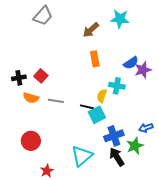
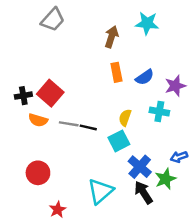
brown arrow: (91, 30) -> (112, 37), turned 150
blue semicircle: (131, 63) -> (145, 77), moved
red square: (41, 76) -> (50, 93), size x1.5
cyan cross: (117, 86) -> (159, 112), moved
black line: (87, 107) -> (88, 127), moved
blue cross: (114, 136) -> (140, 167), turned -30

